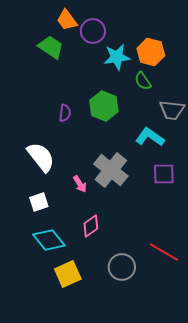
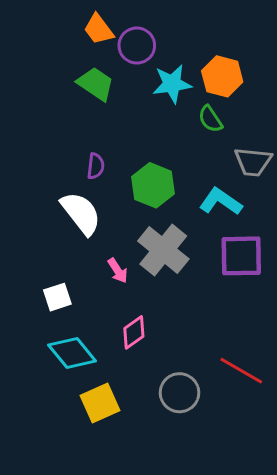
green trapezoid: (51, 47) -> (96, 84), moved
green hexagon: (104, 106) -> (153, 185), moved
white semicircle: (41, 157) -> (81, 213), moved
purple square: (164, 174) -> (241, 256), size x1.4

